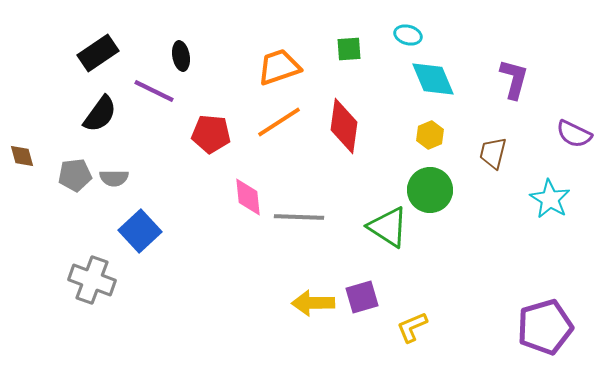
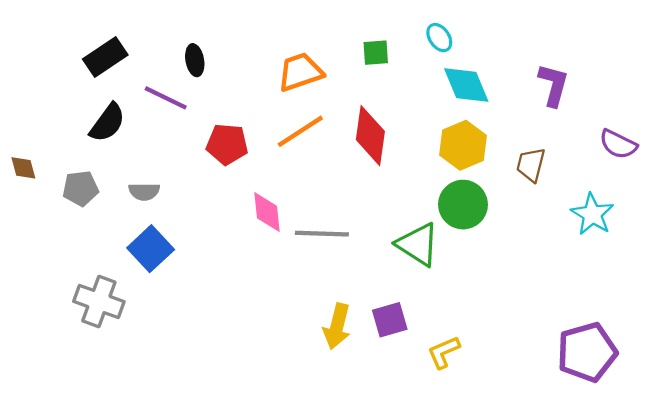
cyan ellipse: (408, 35) -> (439, 38), turned 40
yellow hexagon: (430, 135) -> (463, 145), size x1.6
gray semicircle: (114, 178) -> (144, 192), moved
yellow arrow: (313, 303) -> (337, 326), turned -75

